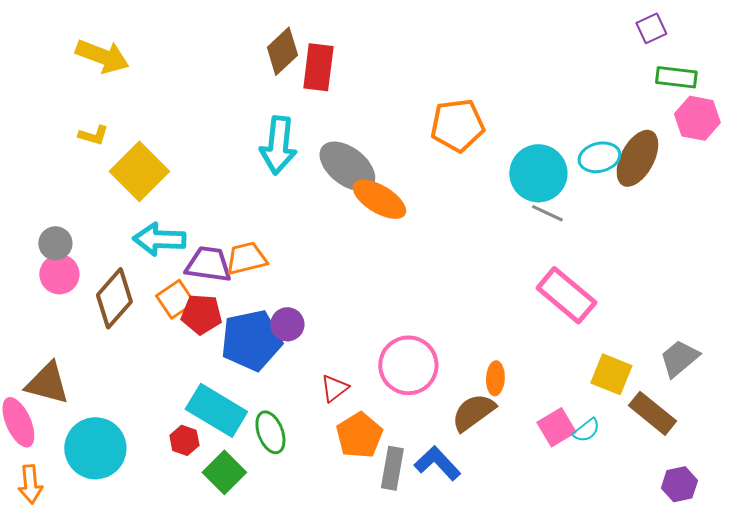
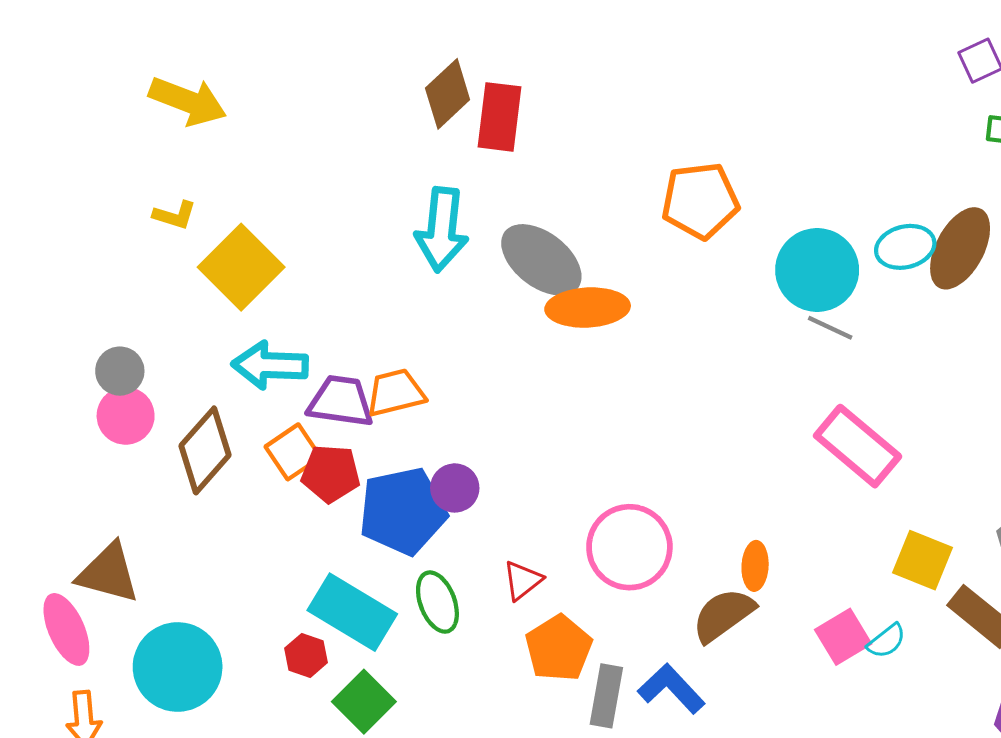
orange ellipse: (379, 199) -> (588, 308), turned -34
green ellipse: (270, 432) -> (437, 602), moved

